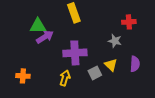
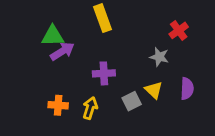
red cross: (129, 22) -> (179, 30), turned -32
purple cross: (75, 53) -> (104, 73), size x0.7
orange cross: (23, 76) -> (58, 105), moved

